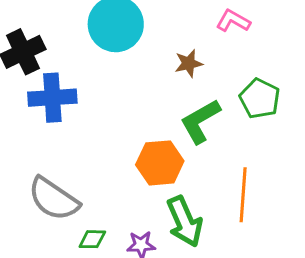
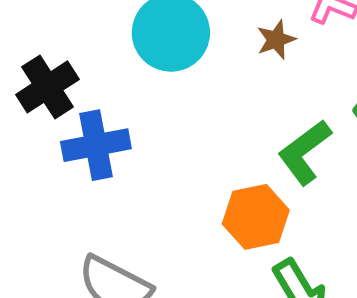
brown star: (189, 63) -> (276, 40), moved

